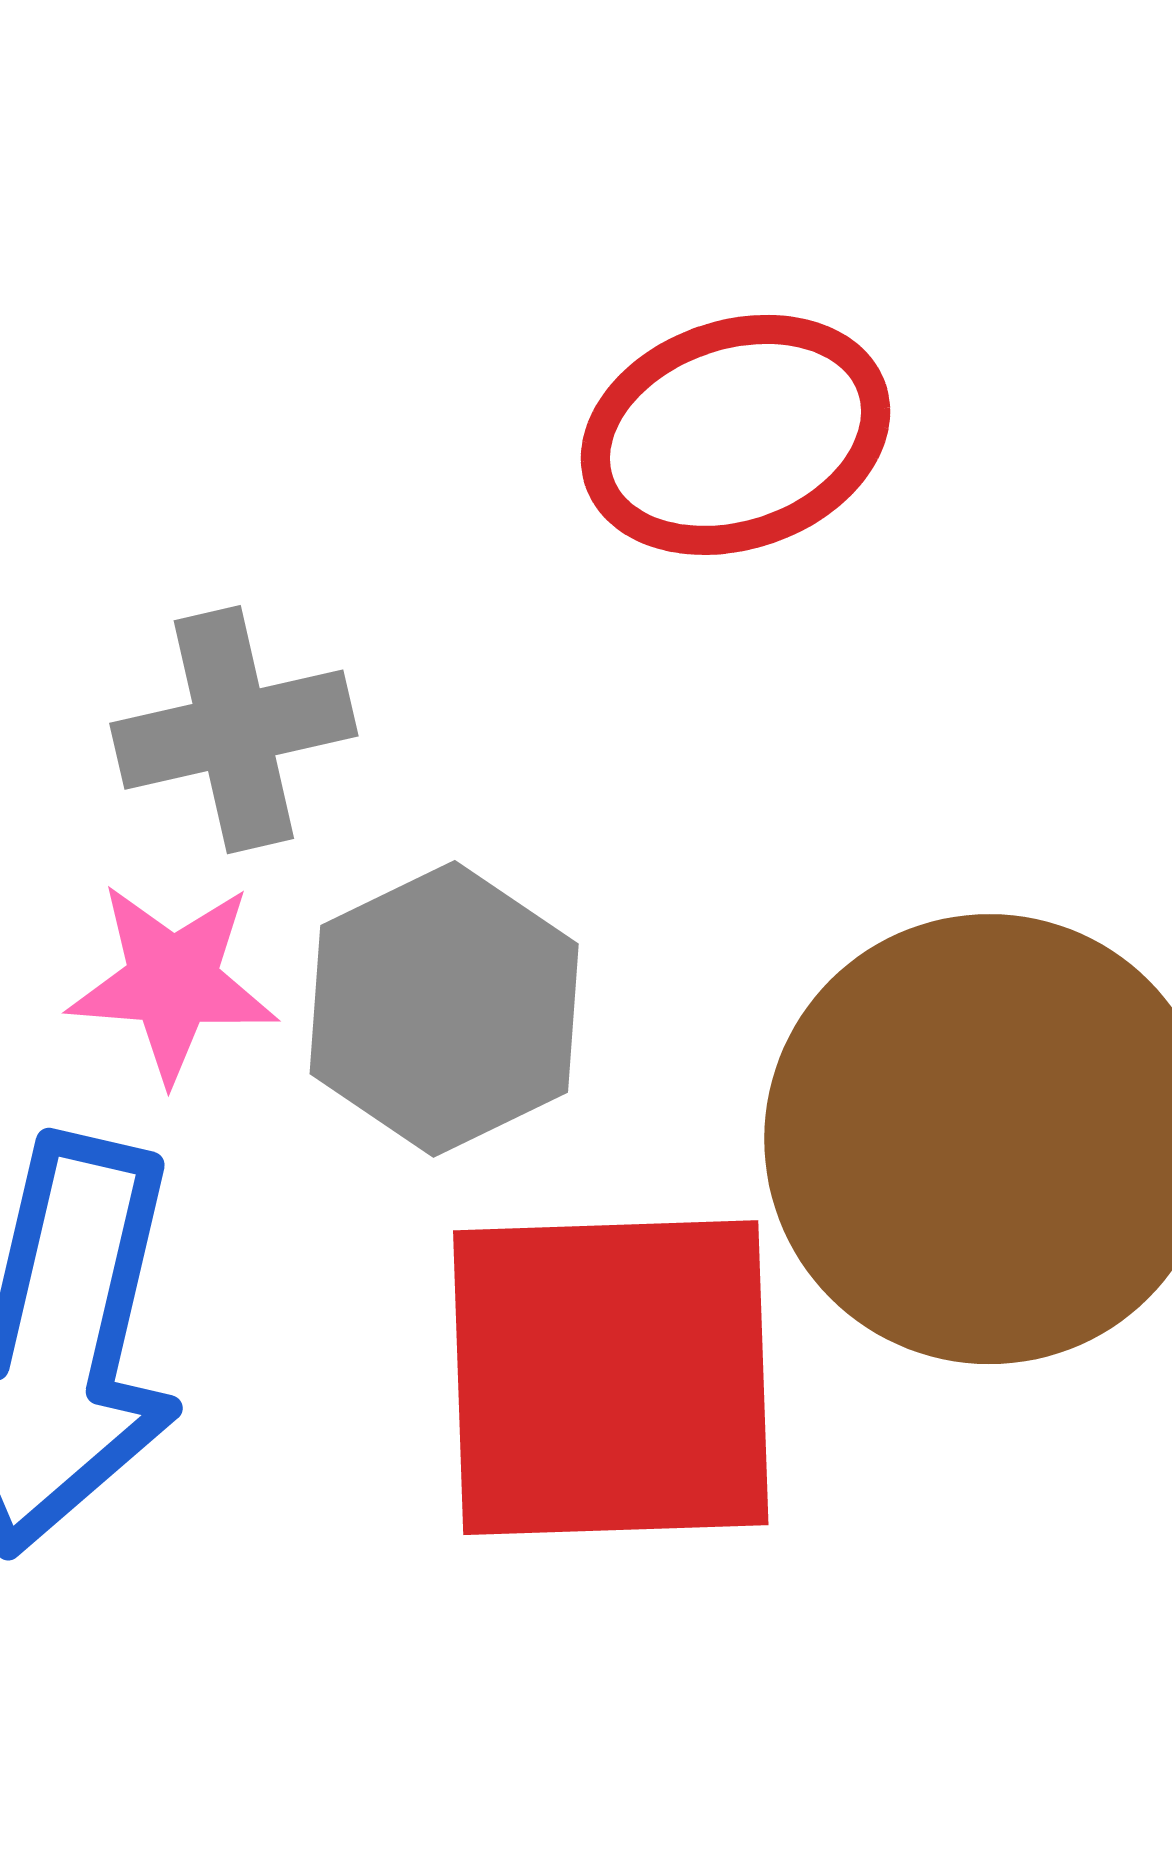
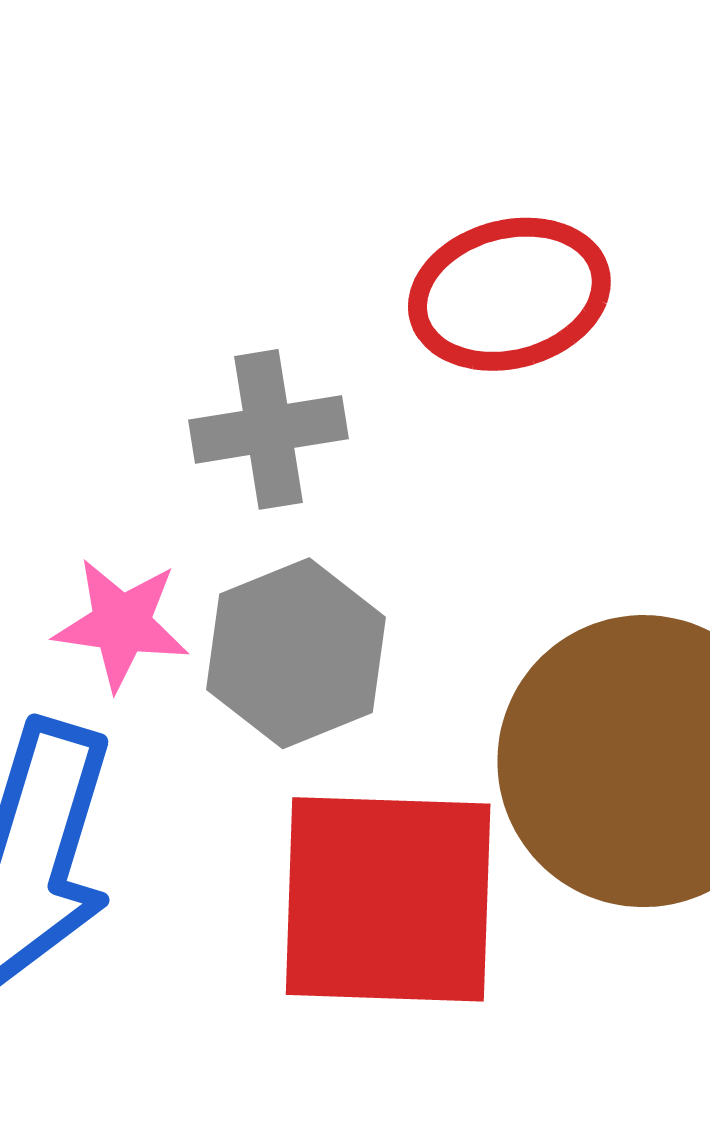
gray cross: (234, 730) -> (269, 429), moved

